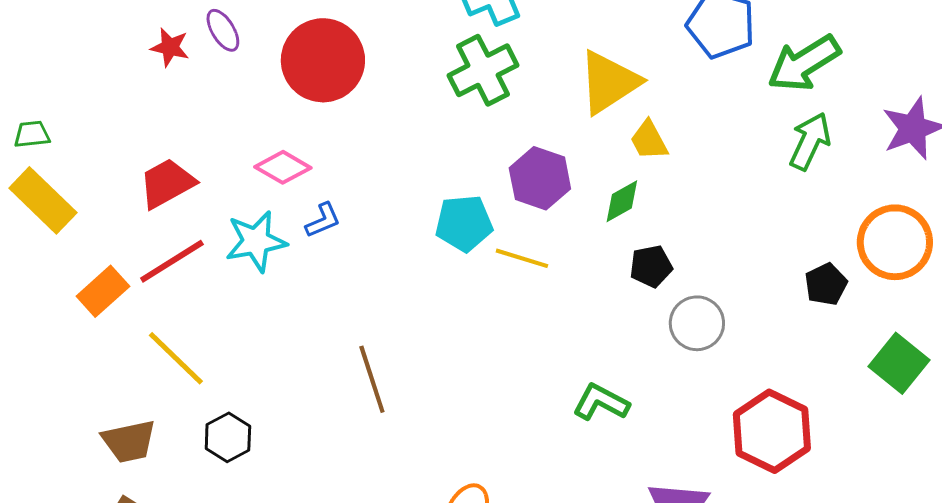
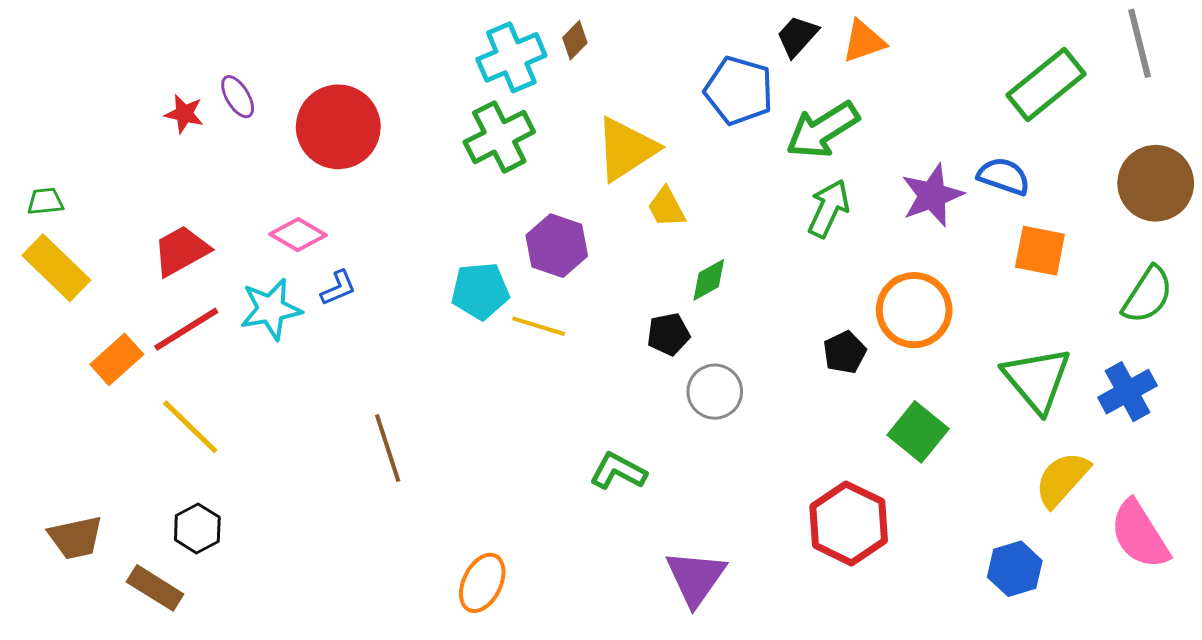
green diamond: (622, 201) -> (709, 280), moved
red hexagon: (772, 431) -> (849, 523), moved
black hexagon: (228, 437) -> (197, 529), moved
brown trapezoid: (129, 441) -> (76, 538), moved

